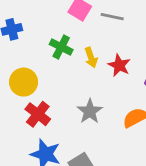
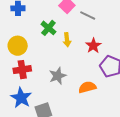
red star: (119, 65) -> (93, 46), moved
red cross: (38, 114) -> (22, 70), turned 30

